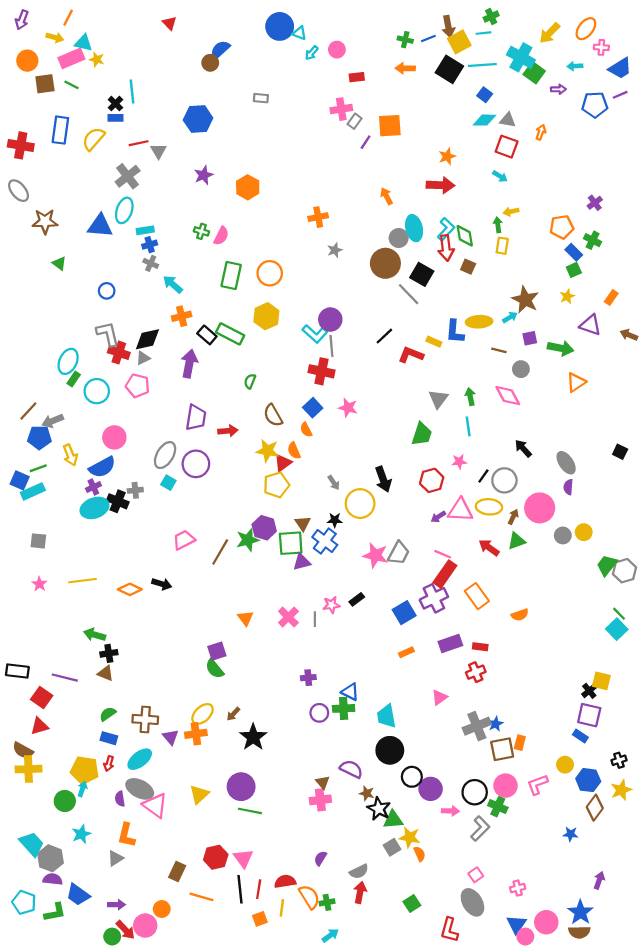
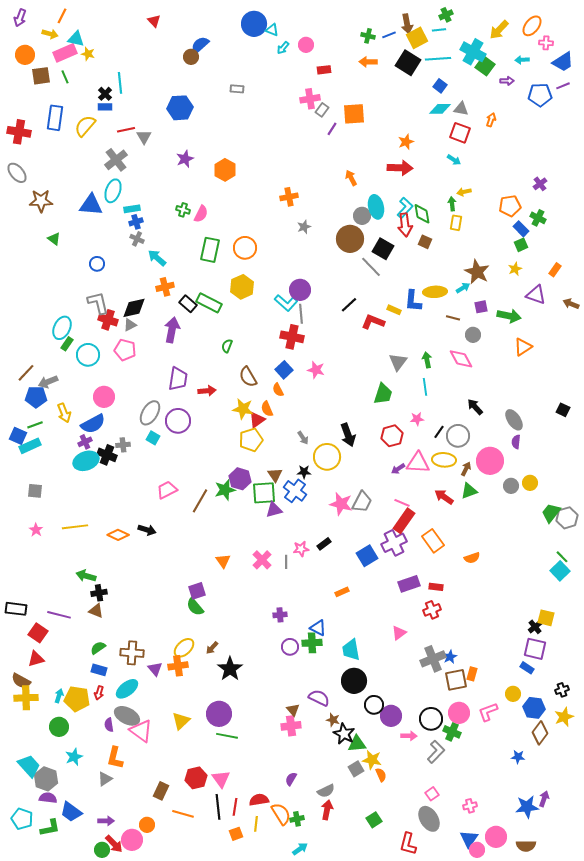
green line: (71, 85) -> (65, 77), turned 40
orange rectangle: (406, 652) -> (342, 592), moved
cyan arrow: (82, 789) -> (59, 696), moved
blue star: (580, 912) -> (527, 807), moved, turned 30

